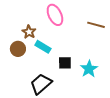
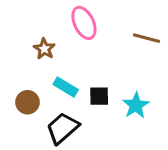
cyan rectangle: (43, 47) -> (66, 87), moved
brown circle: (18, 49) -> (27, 102), moved

